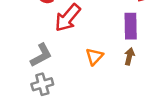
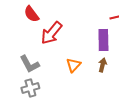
gray L-shape: (41, 55) -> (29, 64), turned 90

